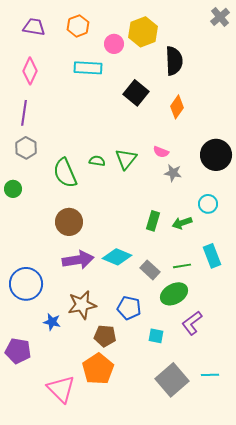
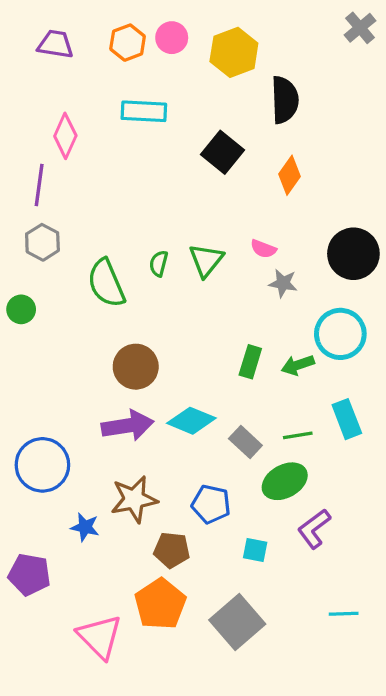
pink circle: (114, 44) -> (172, 38), moved
pink diamond: (30, 71) -> (65, 136), moved
green semicircle: (97, 161) -> (159, 264), turned -84
cyan circle: (208, 204) -> (340, 334), size x1.6
brown circle: (69, 222) -> (136, 367), moved
gray square: (172, 380) -> (237, 622), moved

